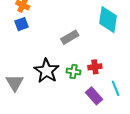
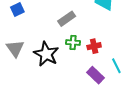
green cross: (74, 72) -> (73, 43), moved
gray triangle: (15, 83) -> (15, 49), moved

